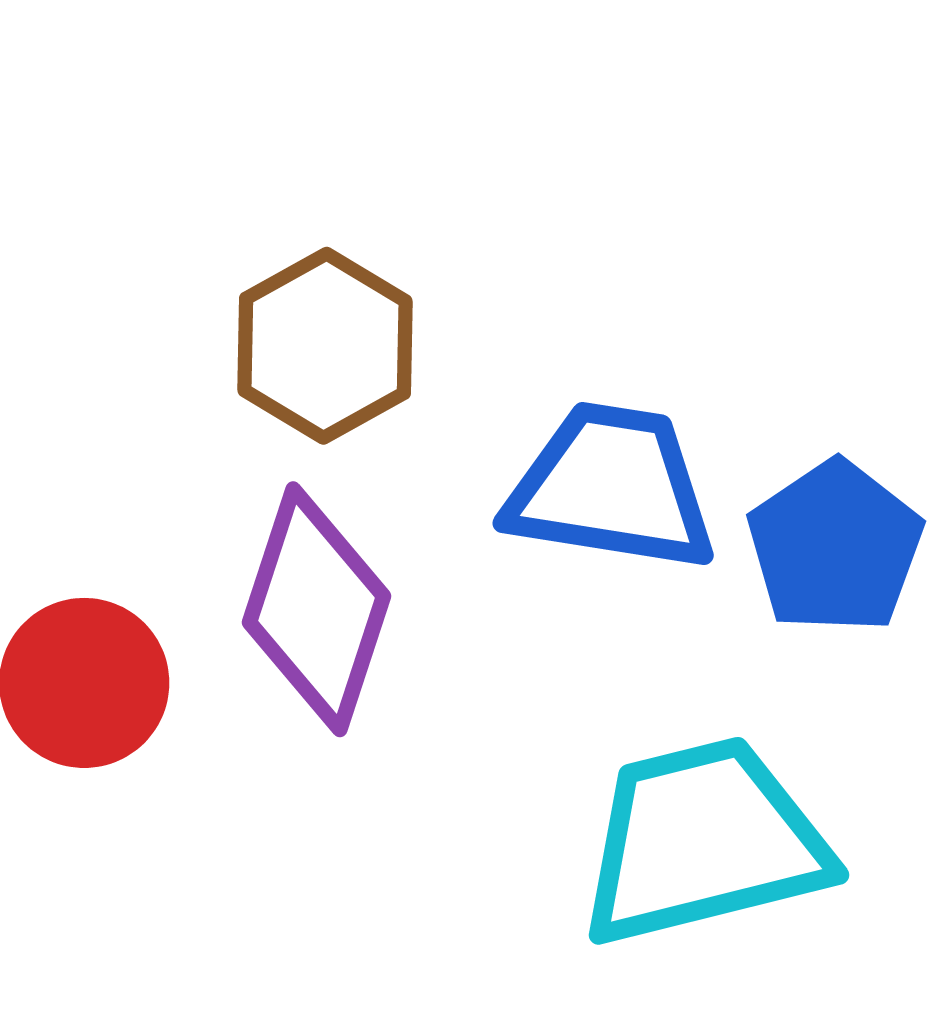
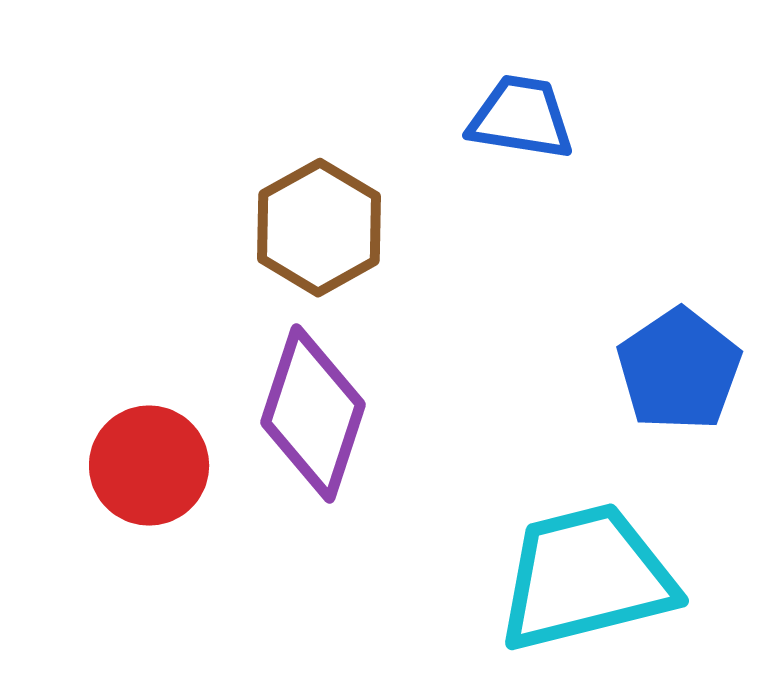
blue trapezoid: (611, 487) -> (521, 118), moved, size x0.7

